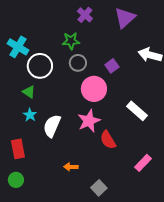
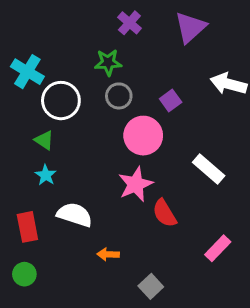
white semicircle: (52, 126) -> (75, 215), moved, turned 85

